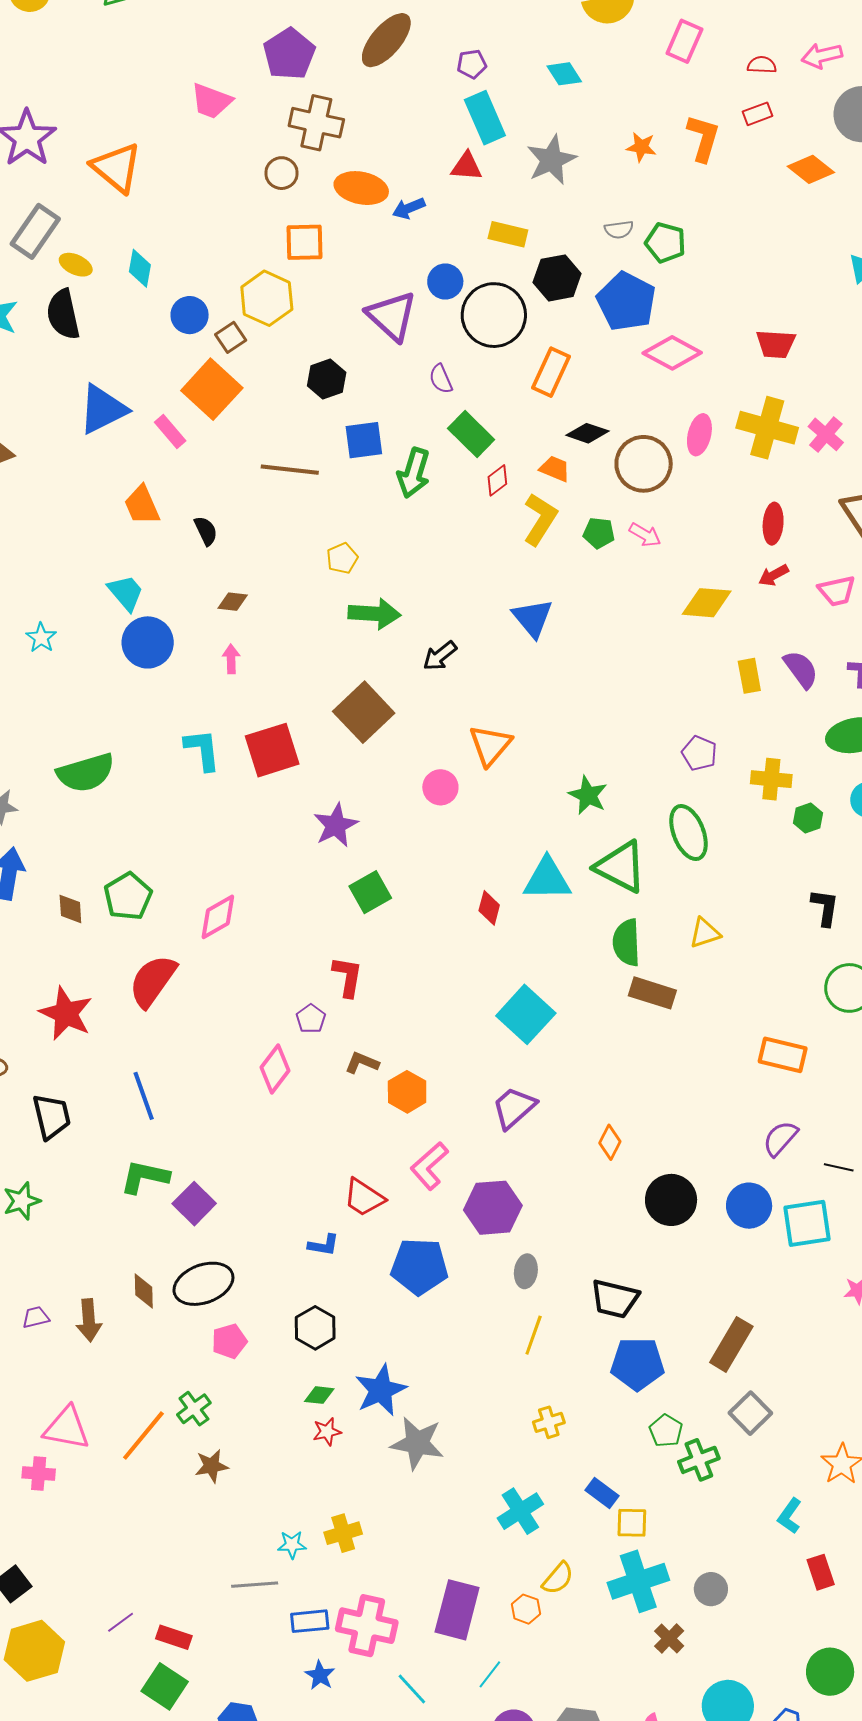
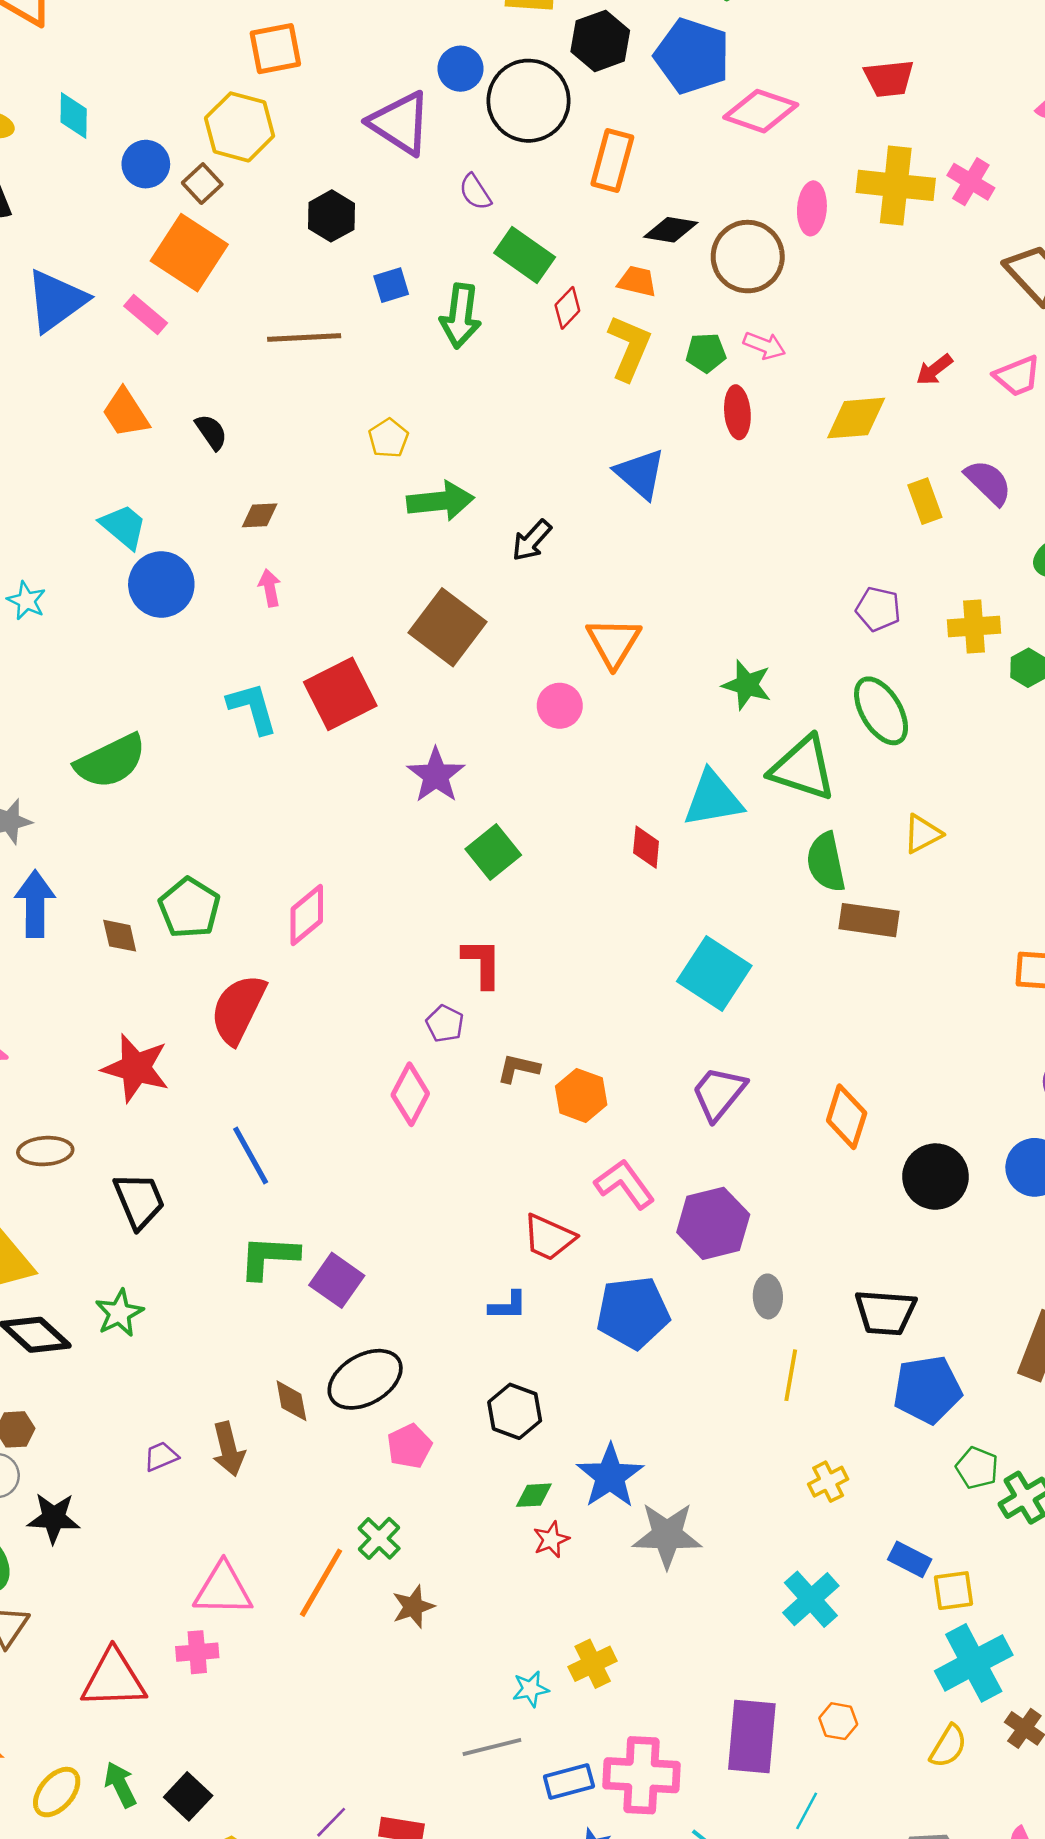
blue square: (364, 440) -> (391, 285), size x0.7
red ellipse: (773, 524) -> (737, 412), moved
orange diamond: (610, 1142) -> (847, 1117), size x1.4
pink L-shape: (429, 1166) -> (625, 1184), turned 105
yellow semicircle: (558, 1578) -> (948, 1746), moved

